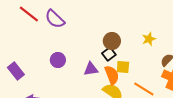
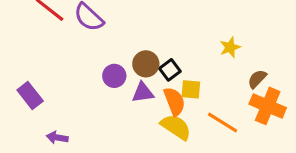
brown circle: (112, 41) -> (146, 64), moved
purple circle: (58, 60) -> (114, 76), moved

